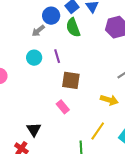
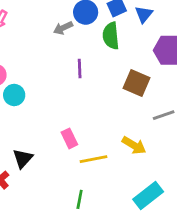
cyan circle: (34, 58) -> (14, 95), moved
brown square: (71, 80) -> (136, 83), moved
yellow line: (98, 131) -> (94, 159), moved, turned 30

